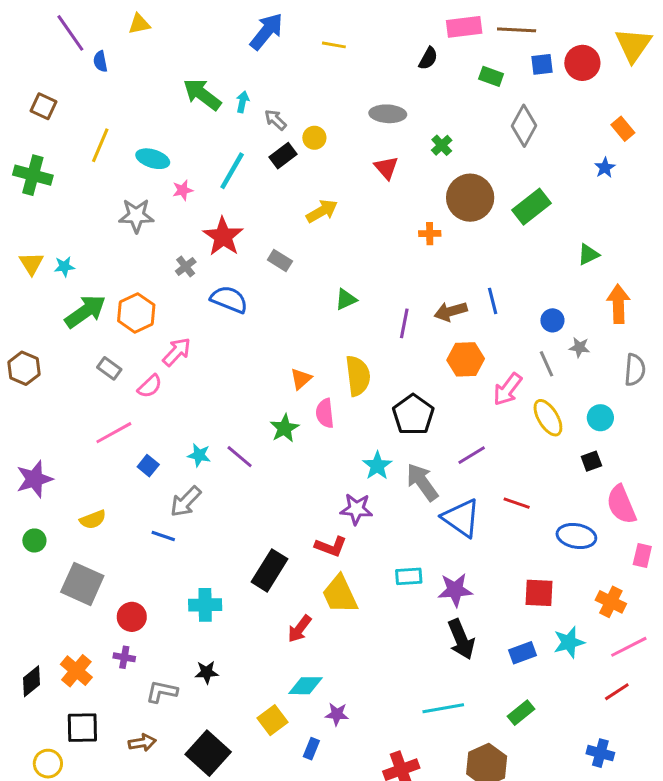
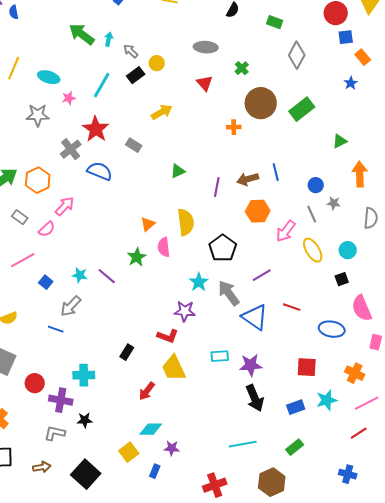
blue square: (542, 64) -> (346, 37), moved
gray cross: (186, 267) -> (71, 149), size x1.5
black rectangle: (270, 570) -> (127, 352), size x0.6
purple cross: (124, 657) -> (61, 400), moved, size x1.6

